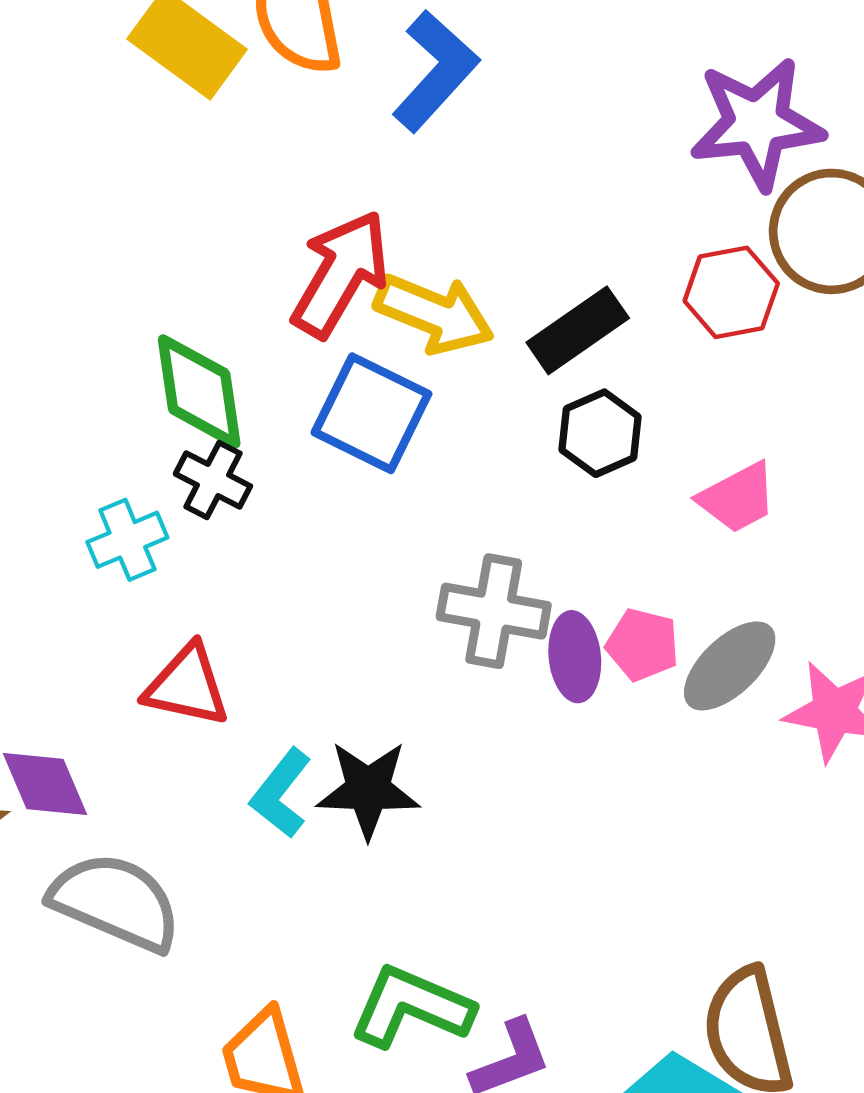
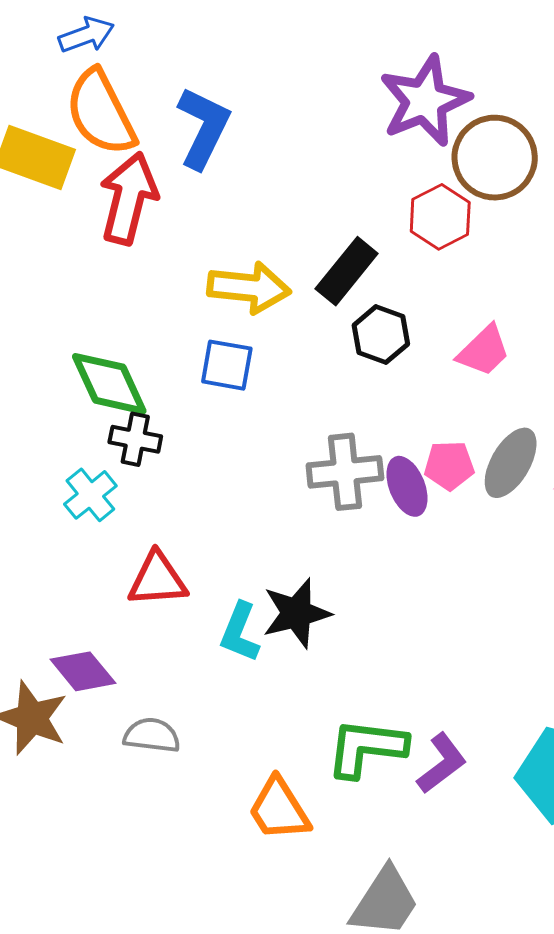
red arrow: (341, 274) -> (129, 198), moved
blue square: (372, 413) -> (227, 365), size x0.7
gray semicircle: (116, 902) -> (152, 735), size x0.6

